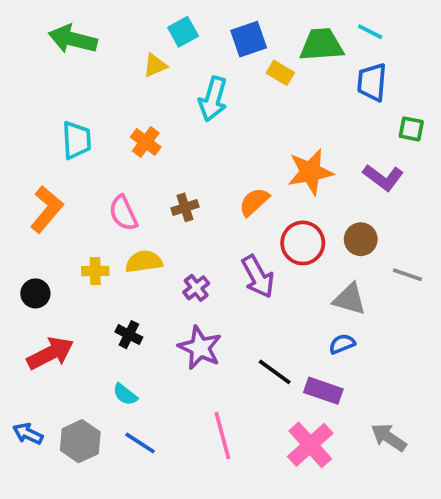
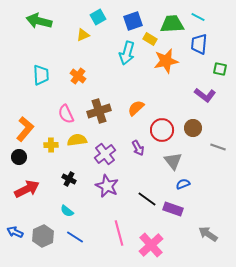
cyan arrow: (213, 99) -> (127, 53), moved
orange star: (310, 172) -> (166, 61), moved
brown cross: (185, 207) -> (99, 111), size x1.6
orange L-shape: (47, 209) -> (25, 129), moved
purple arrow: (258, 277) -> (138, 148), size x0.7
purple cross: (196, 288) -> (105, 154), size x1.5
gray triangle: (350, 299) -> (173, 161), moved, turned 36
pink cross: (310, 445) -> (151, 245), moved

